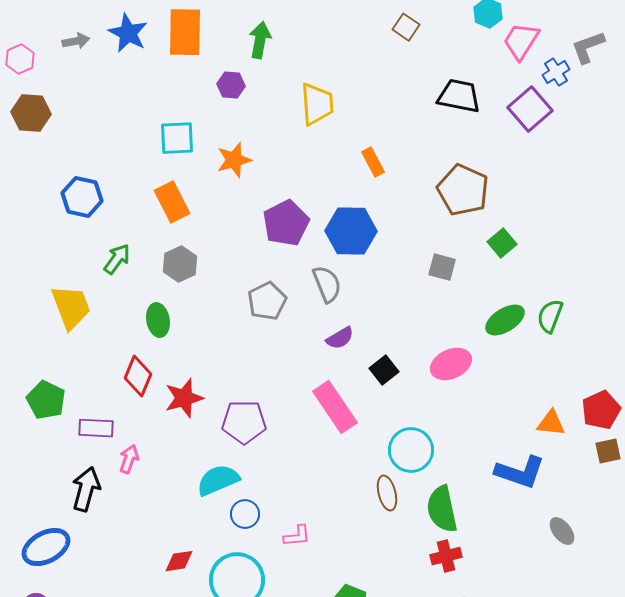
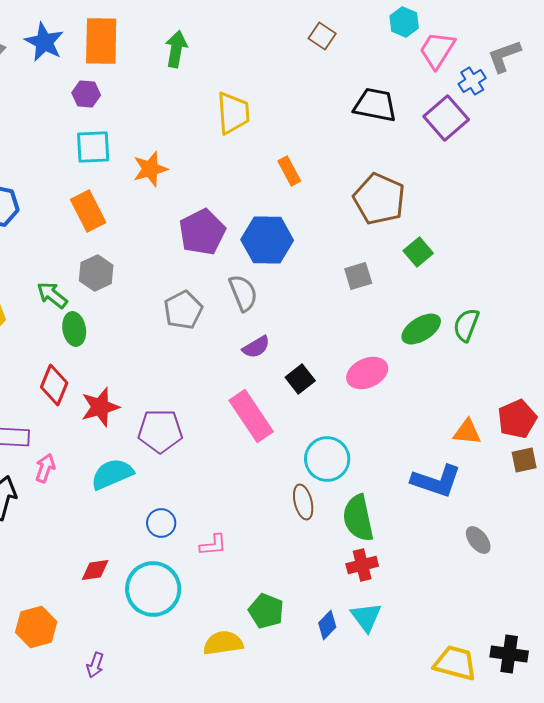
purple hexagon: (231, 85) -> (86, 94), moved
green arrow: (117, 259) -> (52, 295), moved, turned -88
gray square: (442, 267) -> (358, 276), turned -32
cyan semicircle: (218, 480) -> (112, 474), moved

